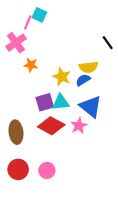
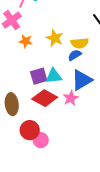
yellow star: (62, 77) -> (55, 38), moved
blue triangle: (91, 107) -> (82, 80), turned 50
red circle: (18, 169) -> (30, 130), moved

